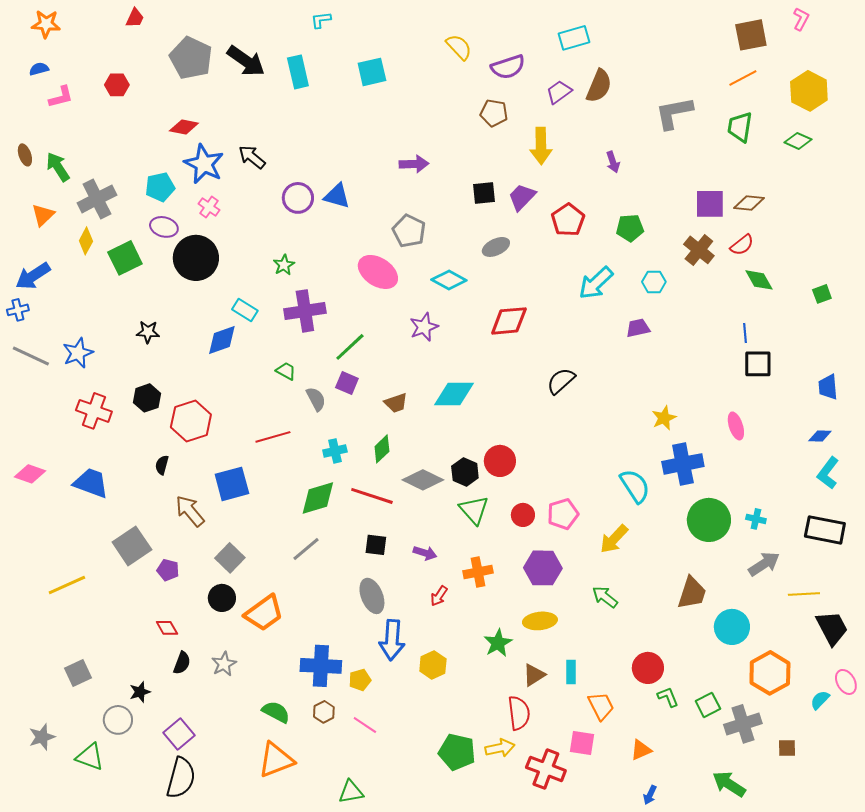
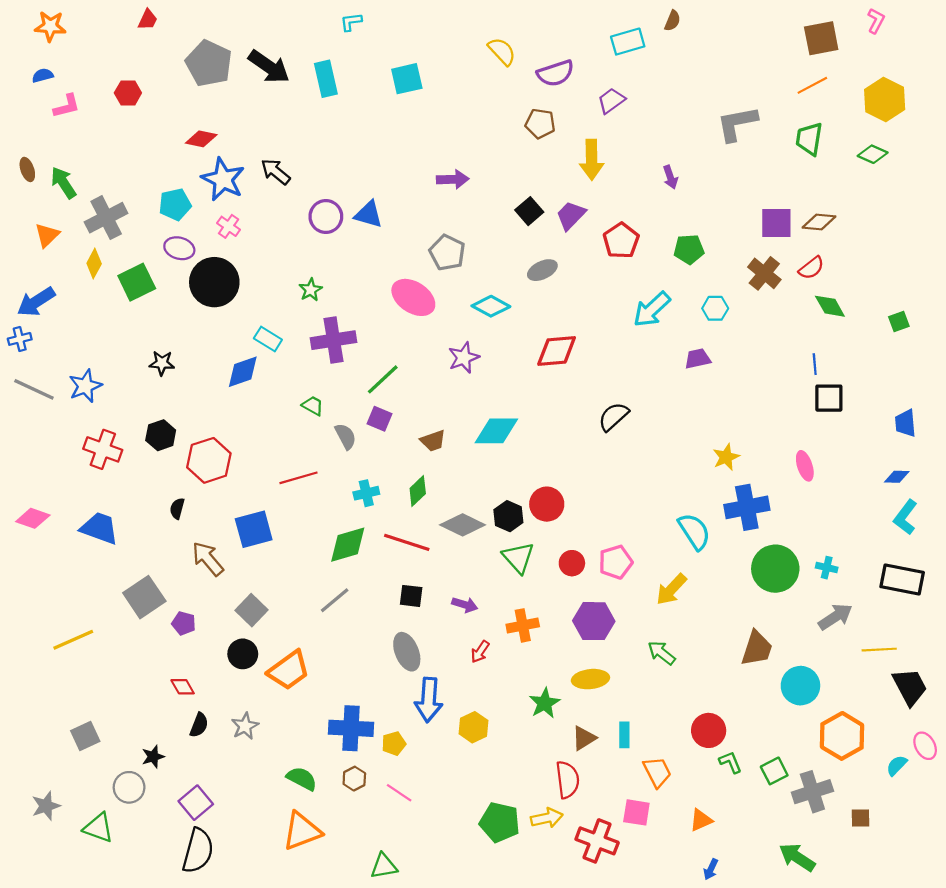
brown semicircle: (599, 86) -> (672, 21), moved, size x0.6
black square: (484, 193) -> (529, 211), turned -35

